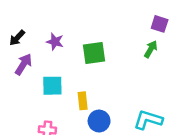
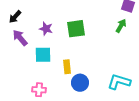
purple star: (55, 42) -> (46, 29), moved
purple arrow: (23, 64) -> (20, 38), turned -72

